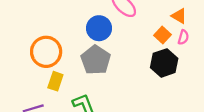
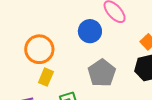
gray pentagon: (96, 60) -> (102, 73), moved

